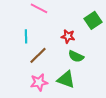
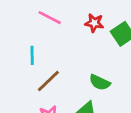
red star: (68, 36) -> (94, 23), moved

